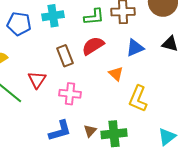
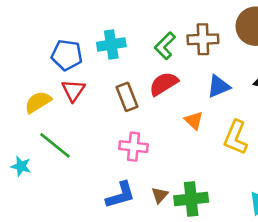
green L-shape: (94, 17) -> (165, 46), turned 140
red triangle: (37, 80) -> (73, 90), moved
yellow L-shape: (138, 99) -> (236, 137), moved

